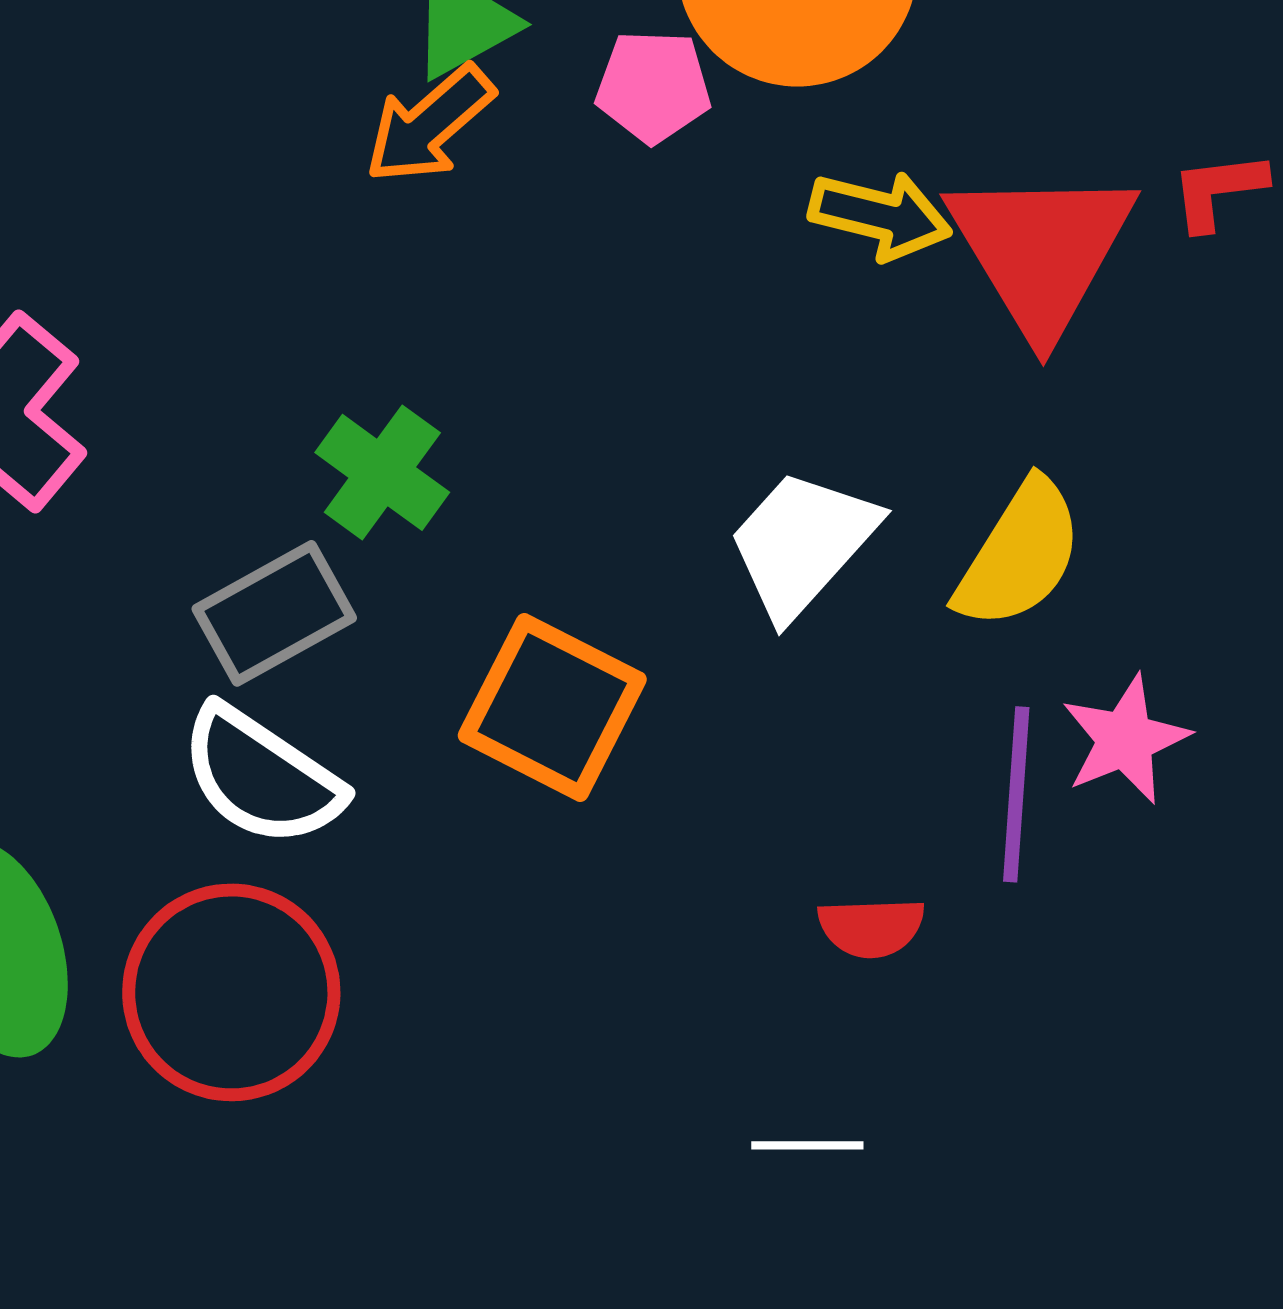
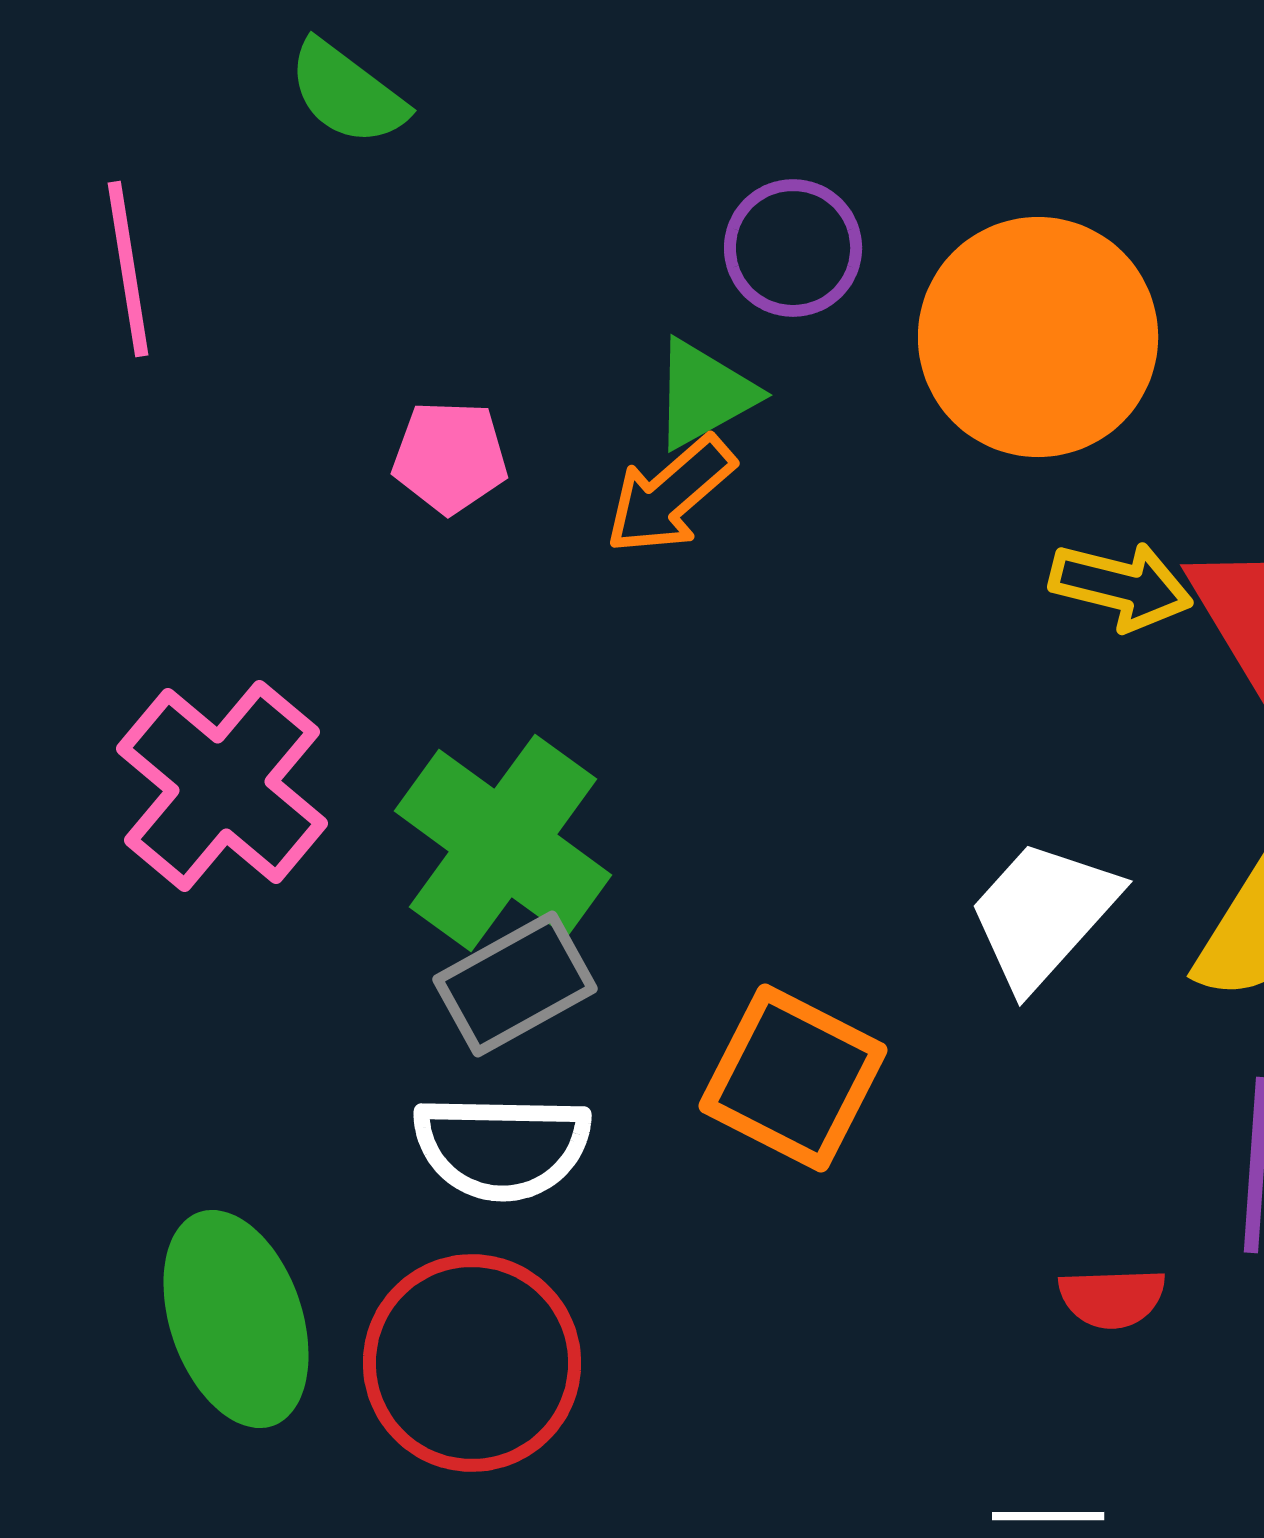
pink pentagon: (653, 86) -> (450, 457), moved
green cross: (382, 472) -> (503, 843), moved, size x1.6
white semicircle: (261, 776) -> (502, 1147), turned -33

